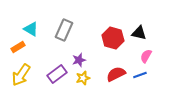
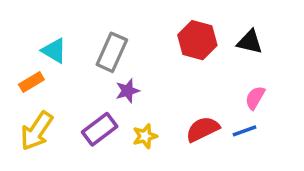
black triangle: (139, 33) -> (250, 42), moved
red hexagon: (113, 38) -> (197, 40), moved
purple star: (79, 60) -> (128, 91), moved

